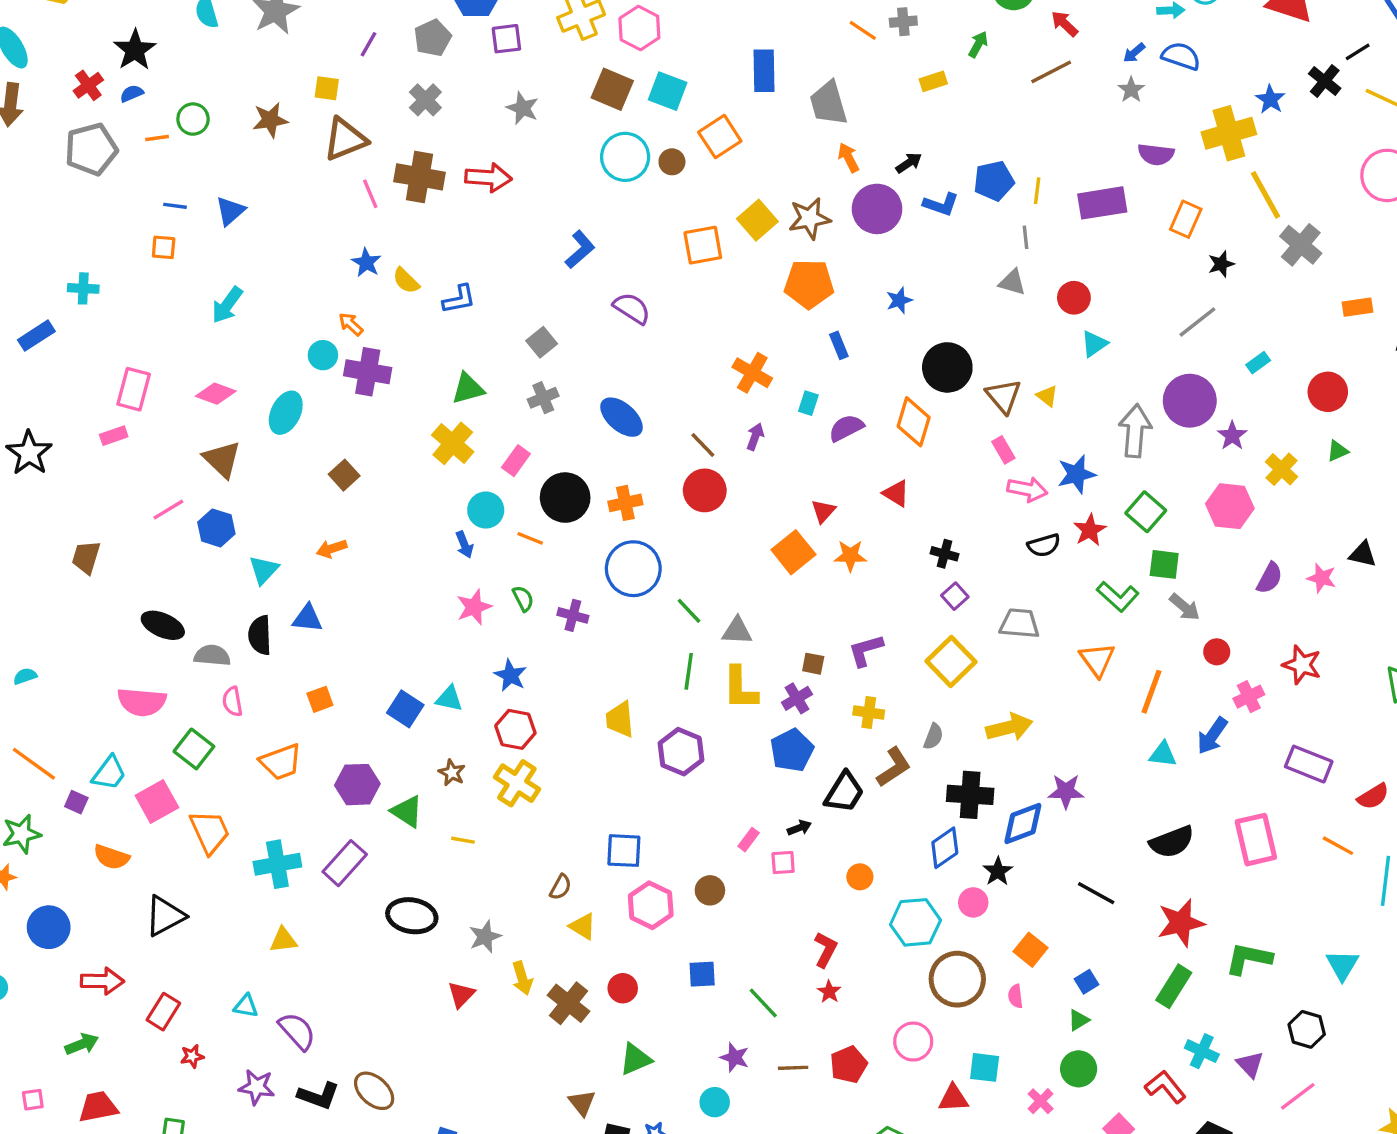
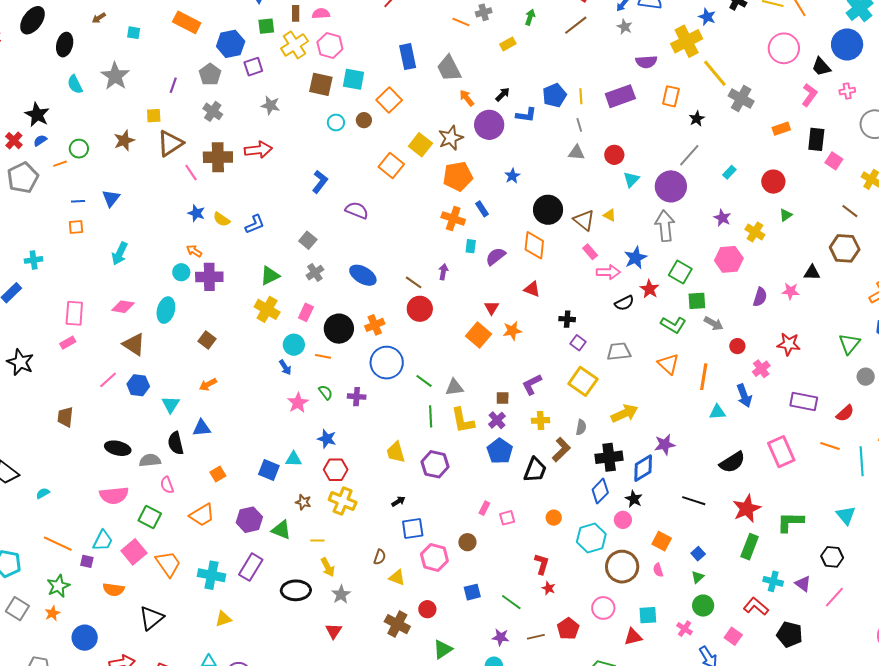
cyan circle: (625, 157) -> (336, 122), size x0.6
orange square: (703, 245) -> (391, 165), turned -30
orange cross: (752, 373) -> (453, 219), moved
purple circle: (1190, 401) -> (671, 186), moved
blue arrow: (1212, 736) -> (744, 396), turned -45
black arrow: (799, 828) -> (398, 501), moved
cyan cross: (277, 864) -> (211, 575), turned 32
yellow arrow: (522, 978) -> (328, 567), moved

